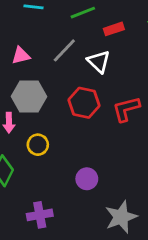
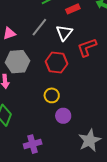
white triangle: (99, 62) -> (64, 33), turned 30
red L-shape: (126, 109) -> (87, 47), moved
yellow circle: (38, 145) -> (52, 95), moved

